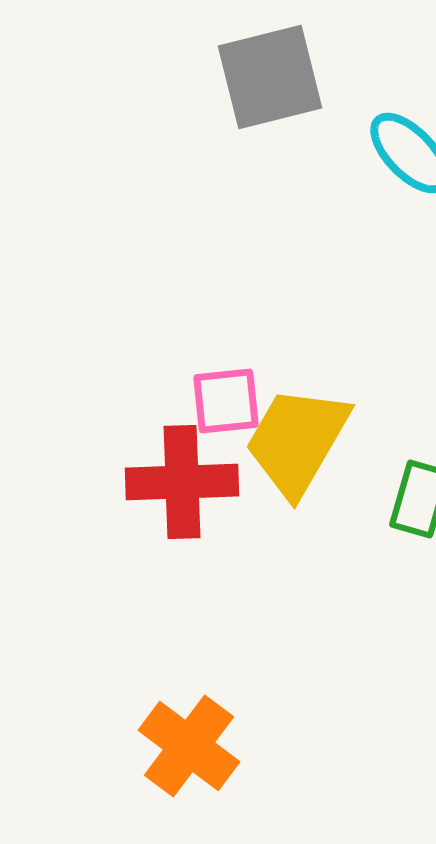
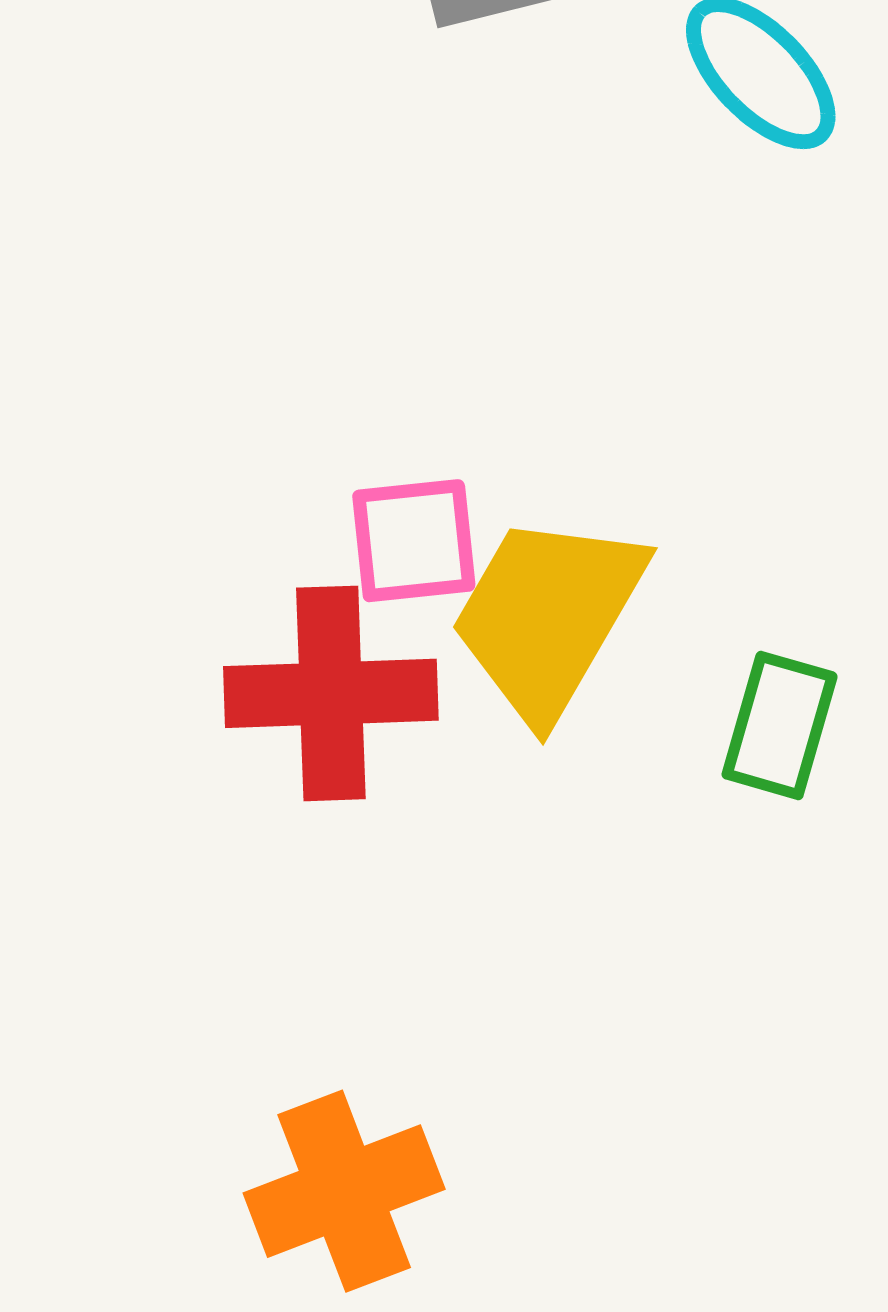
orange cross: (189, 746) -> (344, 1191), turned 32

